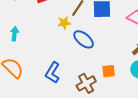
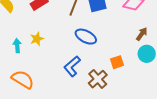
yellow star: (64, 23) -> (37, 39), moved
blue L-shape: (53, 73) -> (72, 66), moved, turned 30

